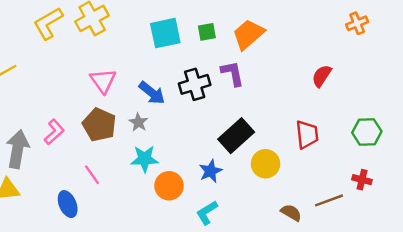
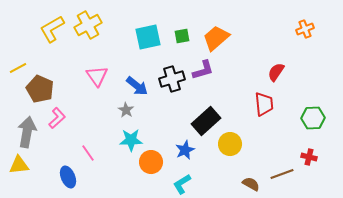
purple L-shape: (232, 73) -> (203, 70), turned 85
brown pentagon: (99, 125) -> (40, 89), moved
red trapezoid: (307, 134) -> (264, 104), moved

